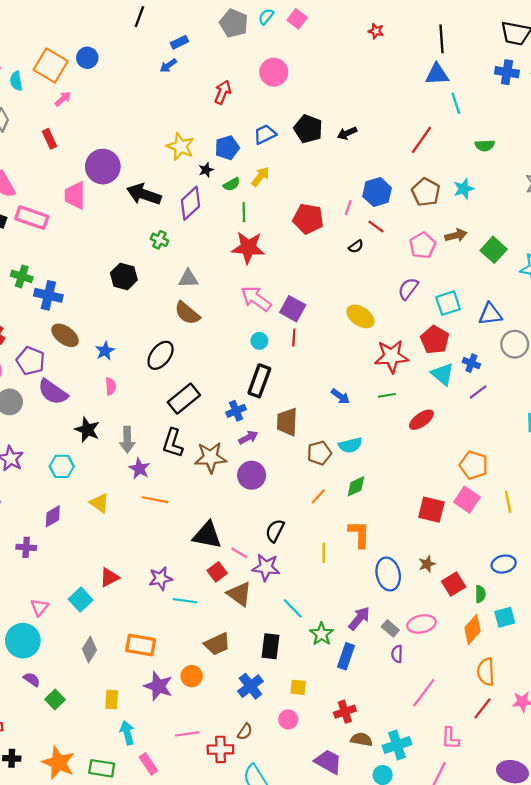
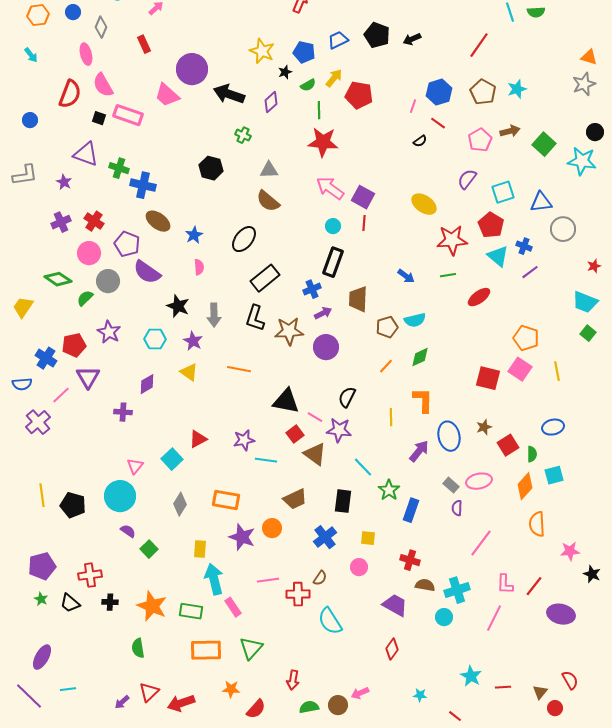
green semicircle: (485, 145) -> (536, 12), moved
blue pentagon: (227, 148) -> (304, 52), turned 30
pink trapezoid: (75, 195) -> (167, 95), turned -48
purple diamond: (191, 203) -> (271, 102), size x0.7
red pentagon: (308, 219) -> (359, 95), moved
purple star: (139, 469) -> (193, 341), moved
purple arrow: (359, 618) -> (419, 451), moved
red line: (483, 708) -> (534, 586), moved
red cross: (345, 712) -> (410, 560), turned 36
cyan arrow: (127, 733) -> (214, 579), size x1.4

